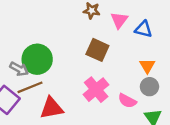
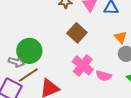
brown square: (97, 50) -> (77, 33), turned 30
pink semicircle: (127, 101) -> (104, 76), moved

